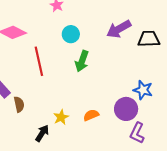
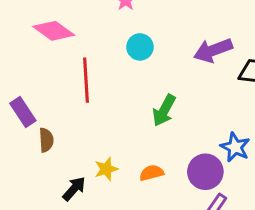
green arrow: (82, 61) -> (164, 110), moved

